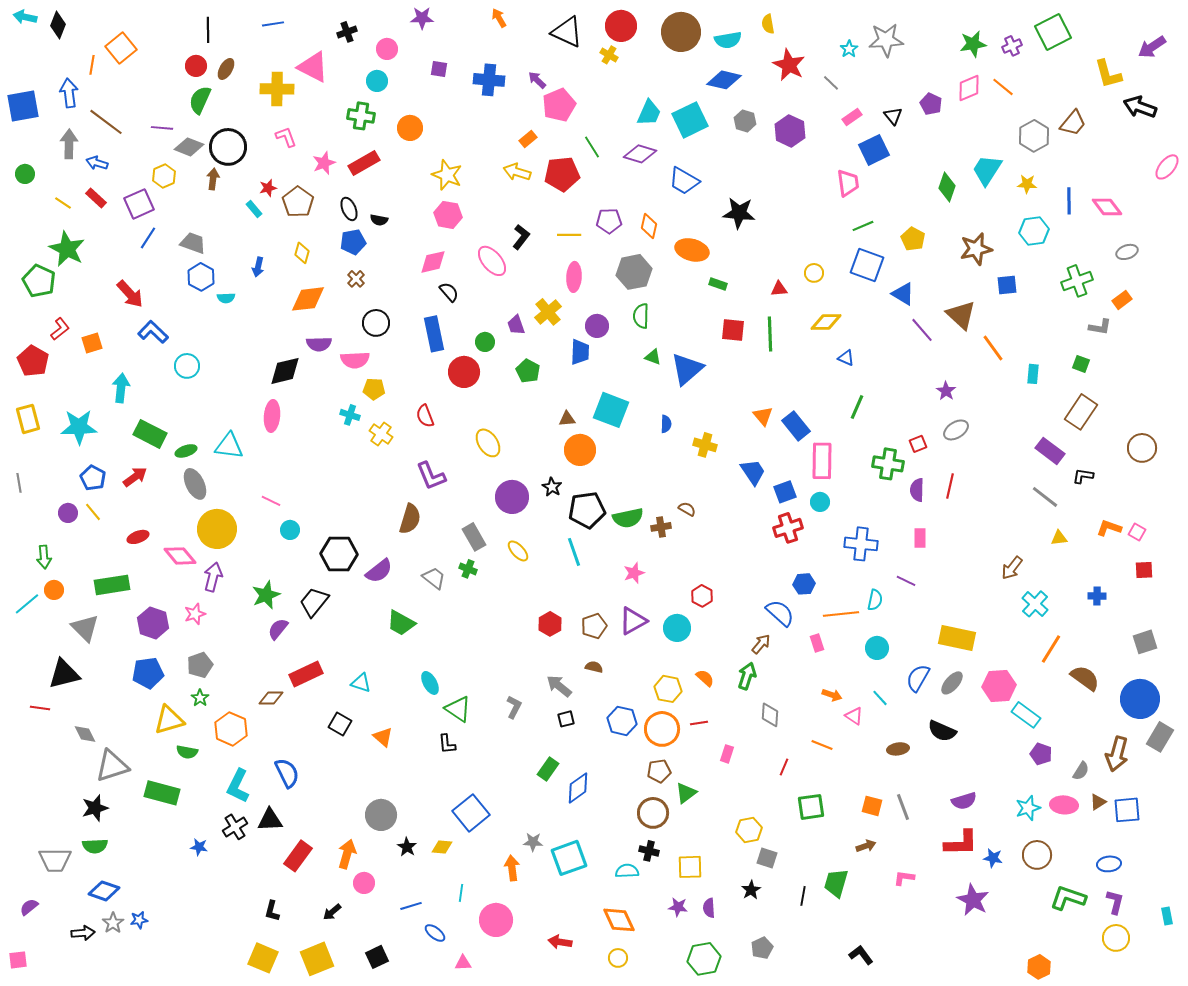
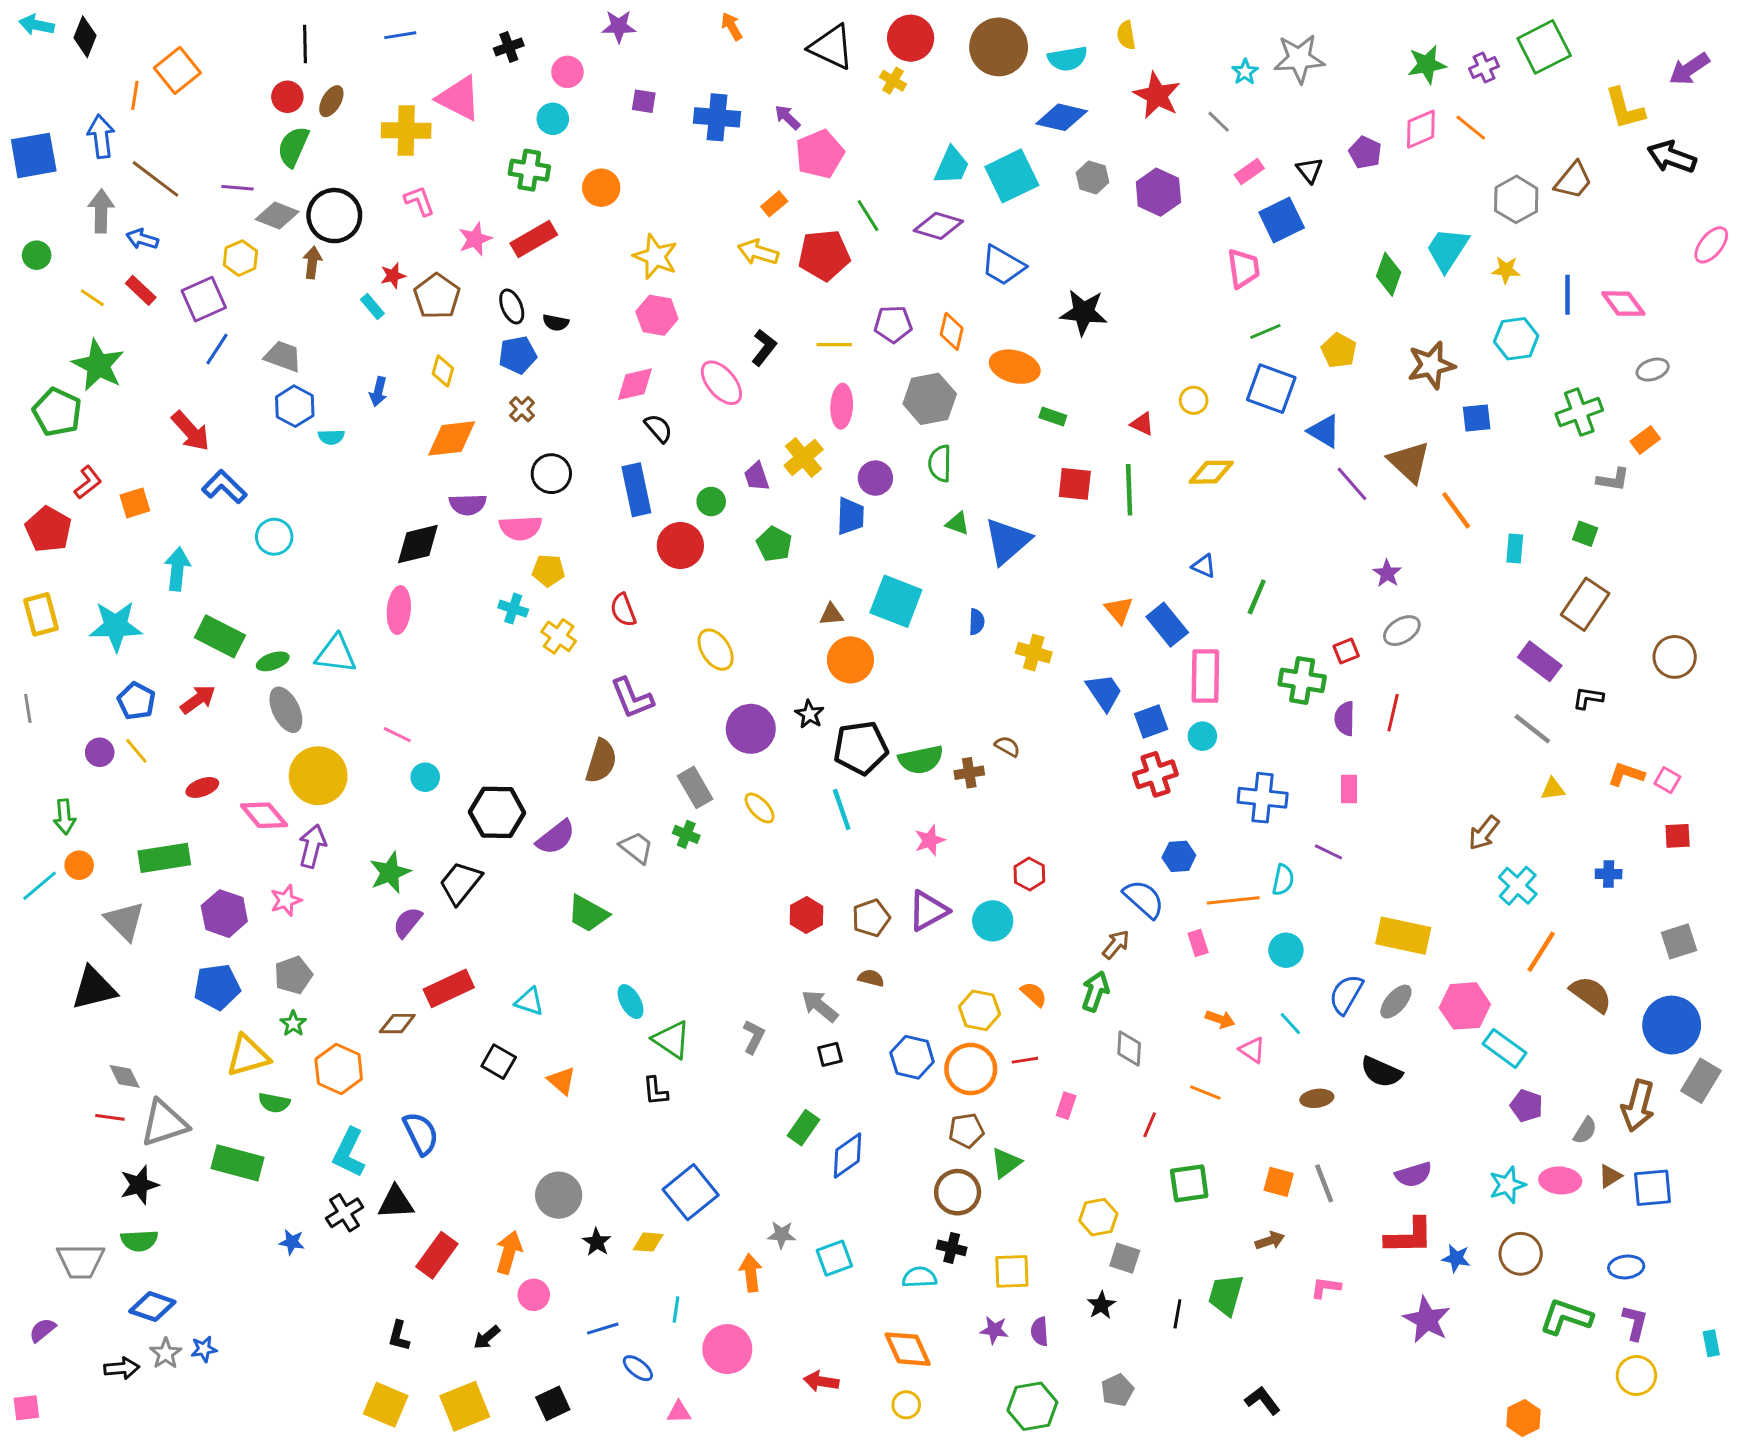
red triangle: (779, 289) -> (1142, 424), turned 30
blue triangle: (846, 358) -> (1204, 566), moved
red line: (40, 708) -> (110, 1117), moved
cyan square: (569, 858) -> (834, 1258), size x0.7

